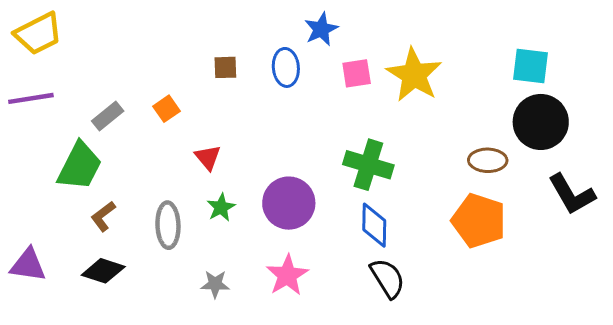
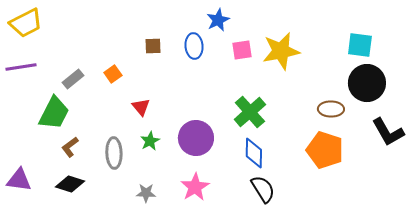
yellow star: (414, 75) -> (281, 51), turned 30
green cross: (368, 165) -> (250, 112), turned 32

